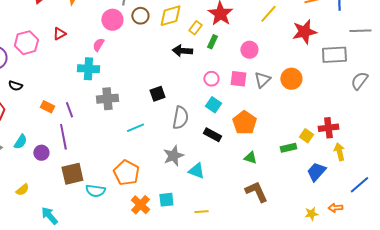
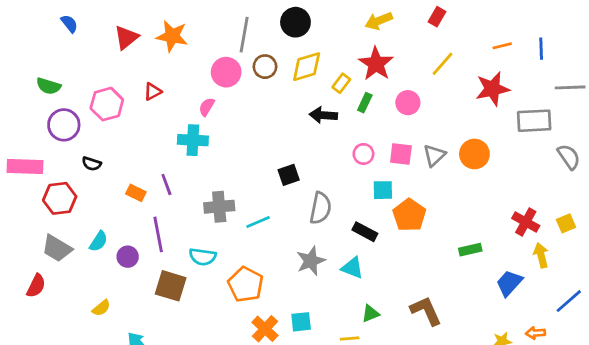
pink circle: (249, 50) -> (408, 103), moved
gray semicircle: (359, 81) -> (569, 157), turned 108
gray cross: (107, 99) -> (219, 207), moved
cyan square: (213, 105) -> (383, 190), moved, turned -35
purple line: (69, 110) -> (166, 185), moved
red cross: (328, 128) -> (526, 222), turned 36
yellow square: (306, 136) -> (566, 223), moved, turned 32
green triangle: (250, 158) -> (370, 314), moved, turned -40
cyan triangle: (196, 171) -> (352, 268), moved
brown square: (72, 174) -> (171, 286), turned 30
cyan semicircle: (95, 191) -> (203, 257), moved

